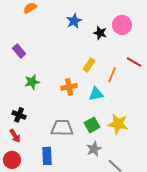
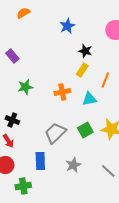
black star: (100, 33) -> (85, 51), moved
gray trapezoid: (62, 128) -> (55, 133), turned -45
gray star: (94, 149) -> (73, 165), moved

